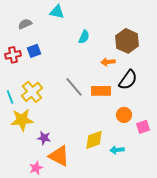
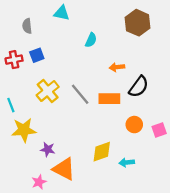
gray semicircle: (25, 24) -> (27, 26), turned -72
brown hexagon: (127, 41) -> (138, 23), moved
yellow cross: (32, 92) -> (48, 91), moved
pink square: (143, 127) -> (159, 130), moved

